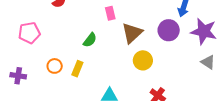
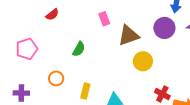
brown triangle: (132, 33) -> (129, 35), turned 30
green semicircle: (90, 40) -> (79, 49), moved
yellow rectangle: (77, 69) -> (85, 91), moved

